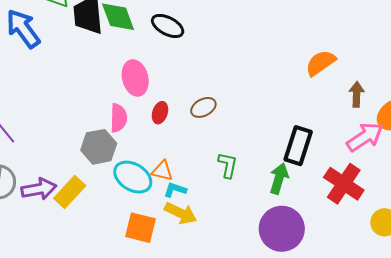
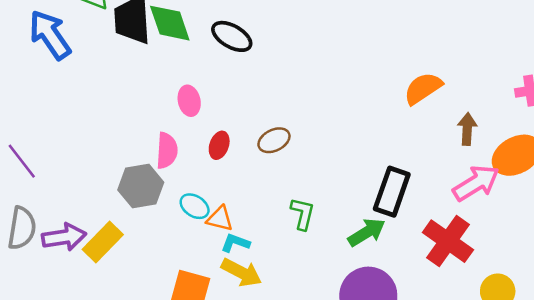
pink ellipse: (135, 78) -> (189, 101), size x0.7
cyan ellipse: (133, 177) -> (195, 206), moved, size x0.6
green arrow: (279, 178) -> (367, 232), turned 40

